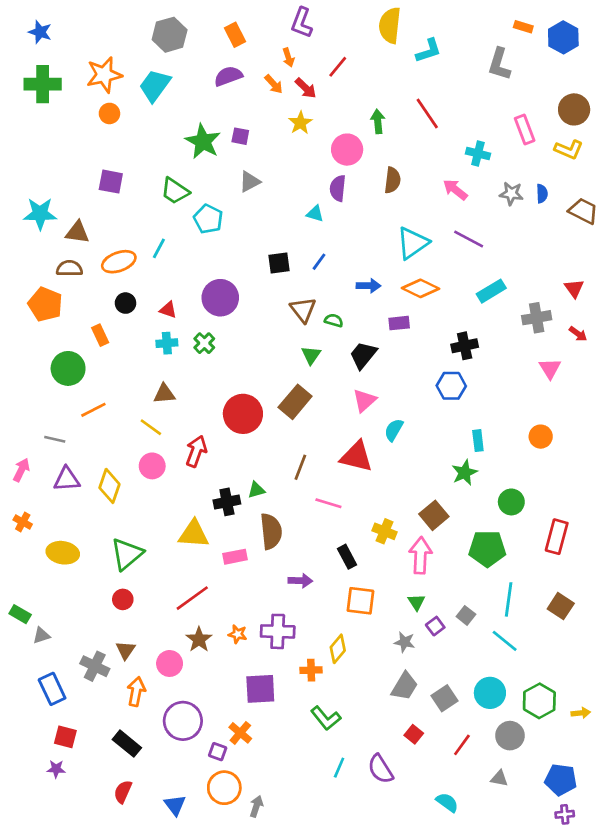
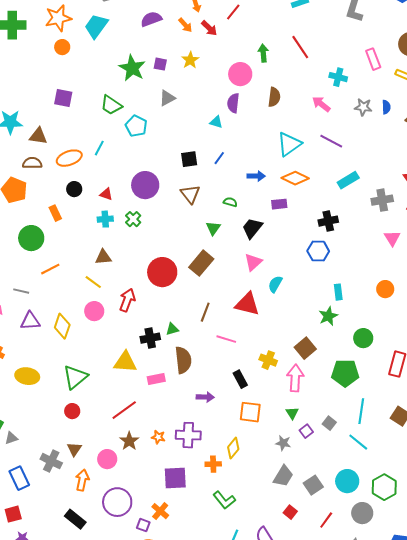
yellow star: (300, 123) -> (190, 60), moved
brown triangle: (303, 310) -> (190, 194), moved
red square: (65, 737) -> (13, 514), moved, turned -30

